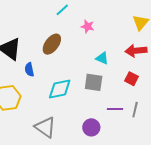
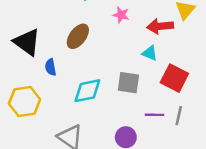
red arrow: (136, 51) -> (160, 26), moved
cyan triangle: (102, 58) -> (150, 53), moved
red square: (131, 79) -> (174, 78), size x1.6

